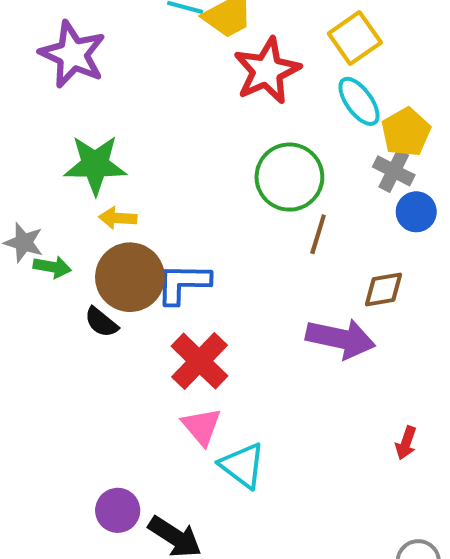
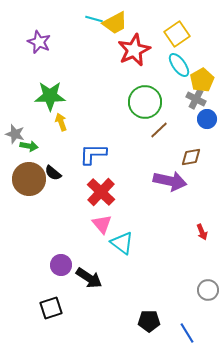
purple star: (73, 54) -> (39, 42), size x0.7
yellow arrow: (118, 218) -> (61, 122), turned 66
brown line: (318, 234) -> (159, 130), turned 30
brown circle: (130, 277) -> (29, 179), moved
red arrow: (406, 443) -> (202, 232), turned -42

